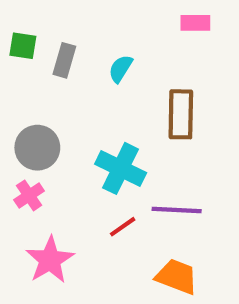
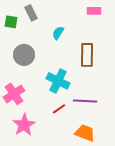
gray rectangle: (64, 60) -> (31, 13), moved, turned -42
gray circle: (37, 148) -> (24, 55), moved
pink cross: (29, 195) -> (14, 94), size x1.5

